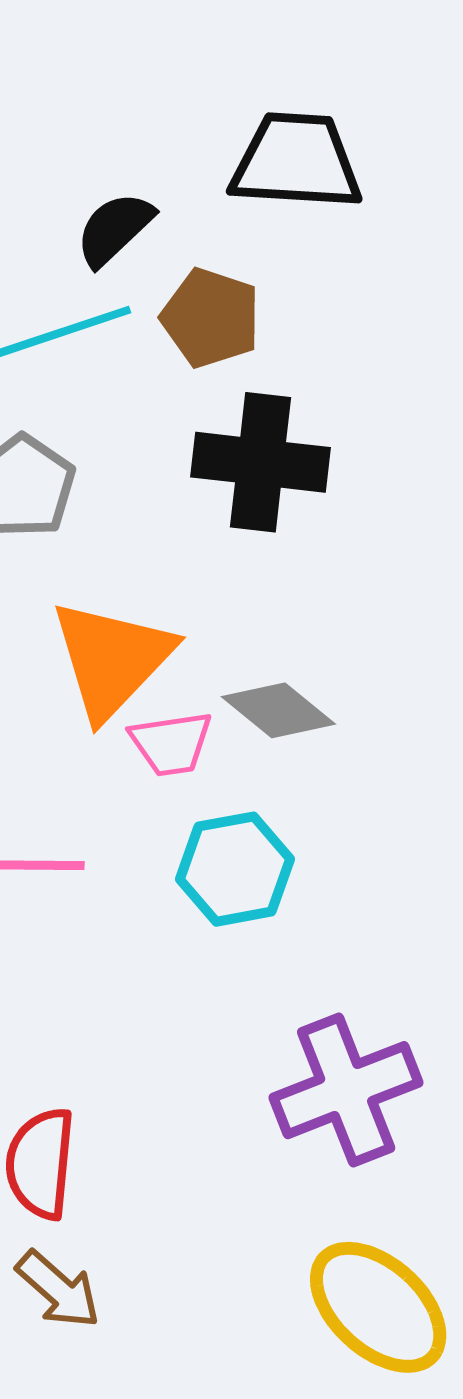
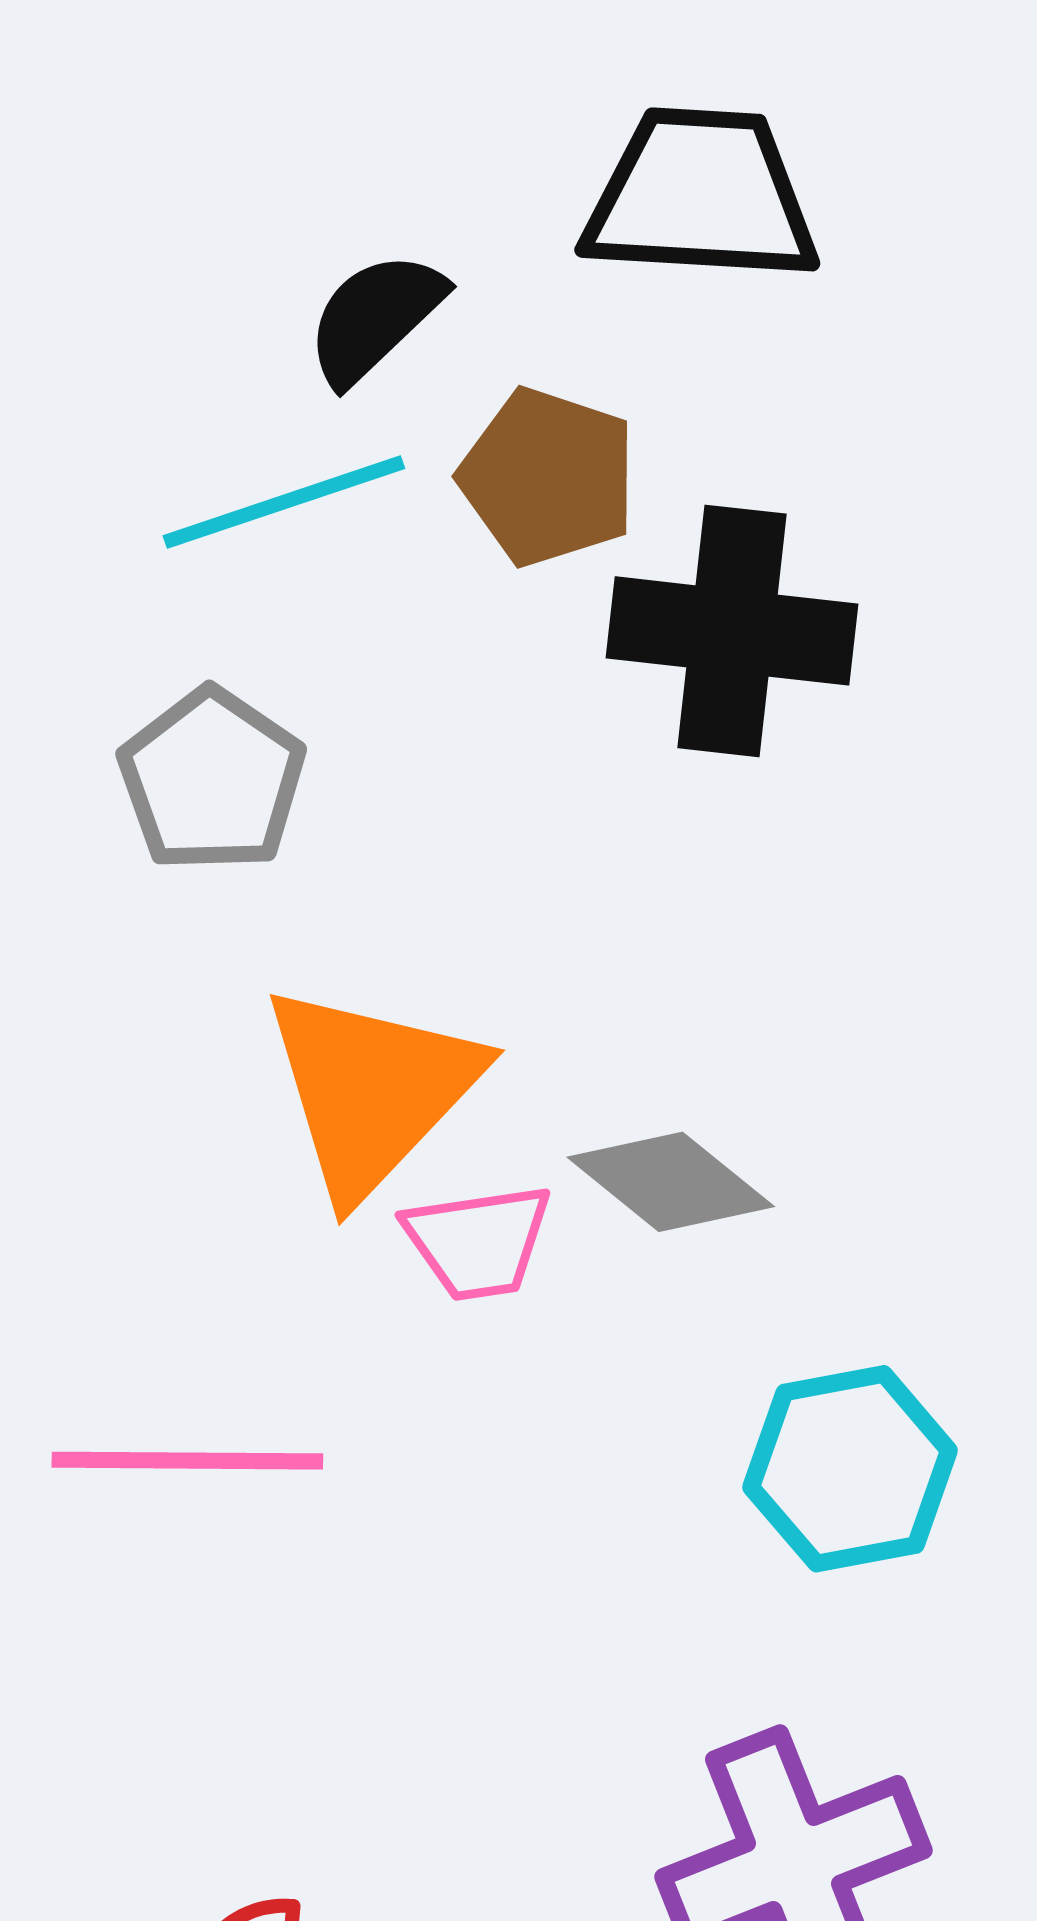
black cross: (261, 462) -> (732, 631), moved
cyan hexagon: (235, 869) -> (850, 1469), moved

